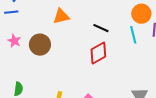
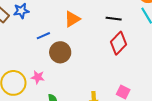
blue line: (11, 12) -> (43, 36), moved
pink star: (14, 41) -> (38, 77), moved

